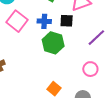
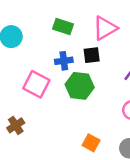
pink square: (17, 21) -> (36, 84), moved

